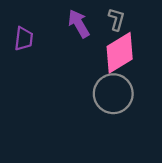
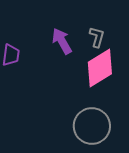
gray circle: (113, 94) -> (92, 126), moved

